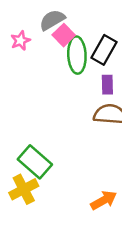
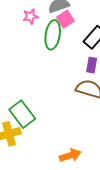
green ellipse: (77, 55) -> (53, 35), moved

